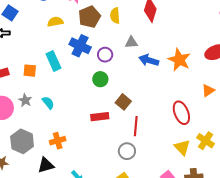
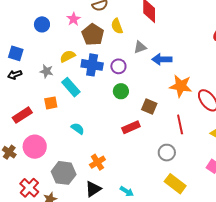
yellow semicircle: (55, 22) -> (68, 56), moved
orange star: (179, 60) -> (181, 86), moved
gray star: (25, 100) -> (46, 71), moved
red line: (136, 126) -> (180, 124), moved

